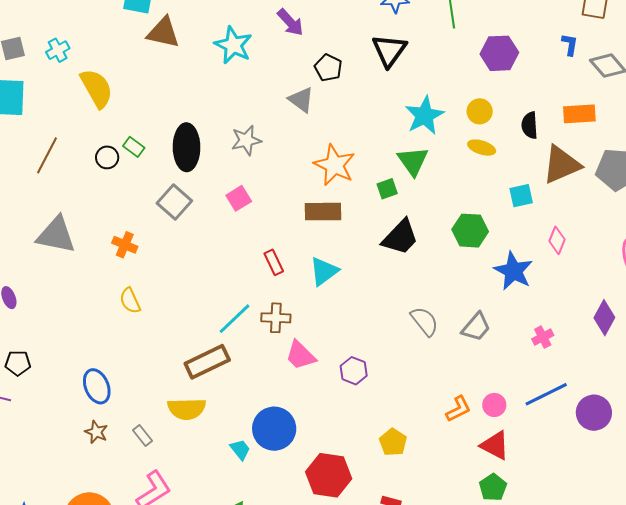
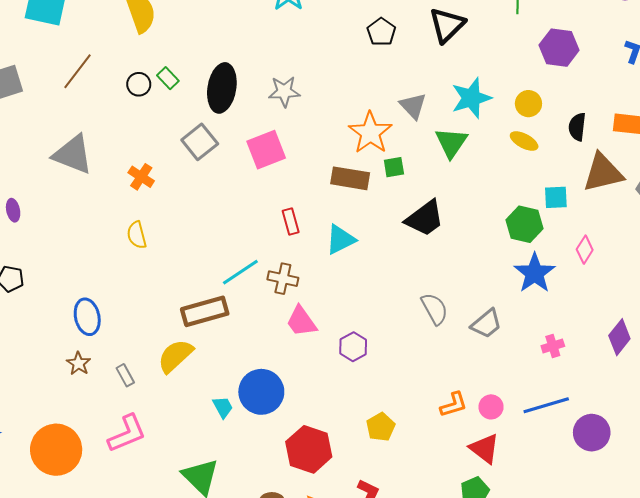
gray triangle: (301, 100) -> (413, 106), moved
green square: (387, 189) -> (394, 167), moved
pink square: (239, 198) -> (266, 150), size x1.5
green hexagon: (470, 231) -> (525, 224), moved
yellow semicircle: (187, 409) -> (175, 356), turned 129

